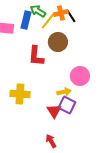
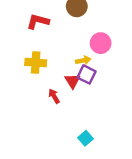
red L-shape: (36, 56) -> (38, 21), moved, turned 100
red arrow: (51, 141) -> (54, 96), moved

